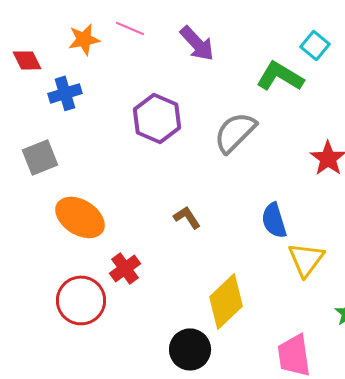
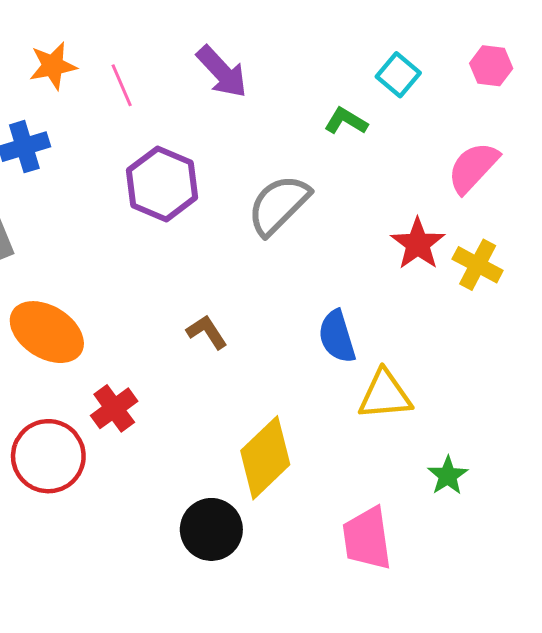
pink line: (130, 28) -> (122, 85), moved, turned 44
green L-shape: (280, 76) -> (346, 121), size x0.6
yellow triangle: (306, 259) -> (385, 395), turned 48

